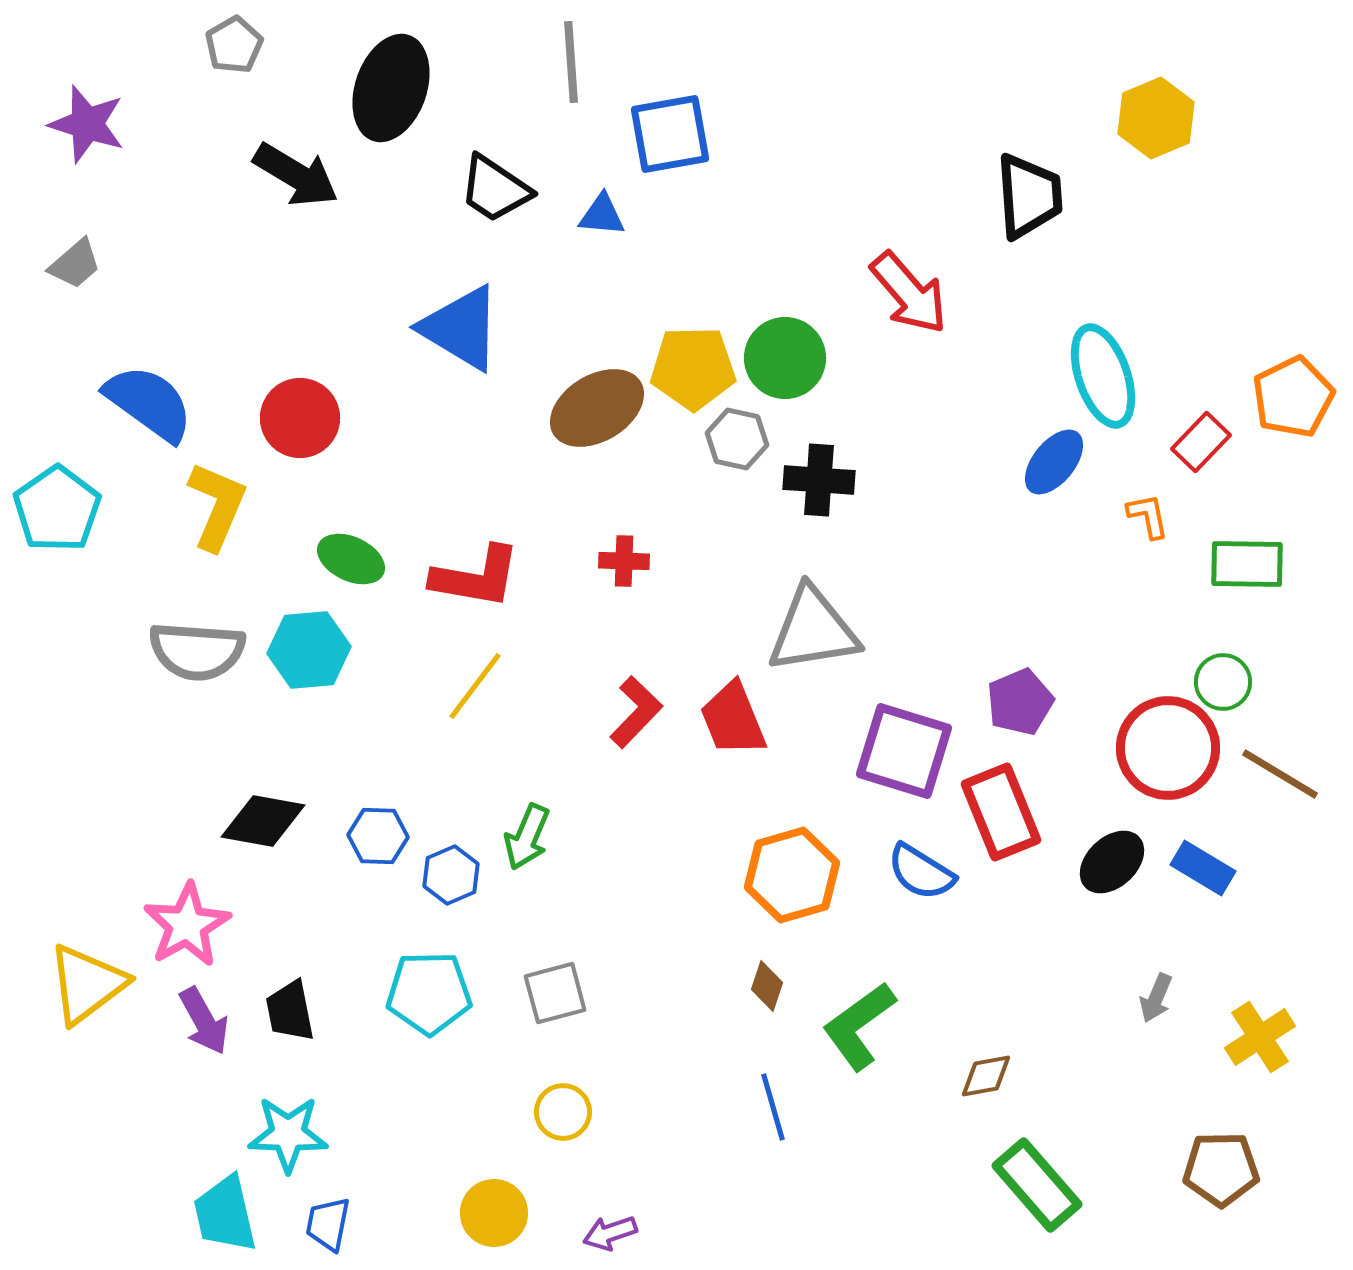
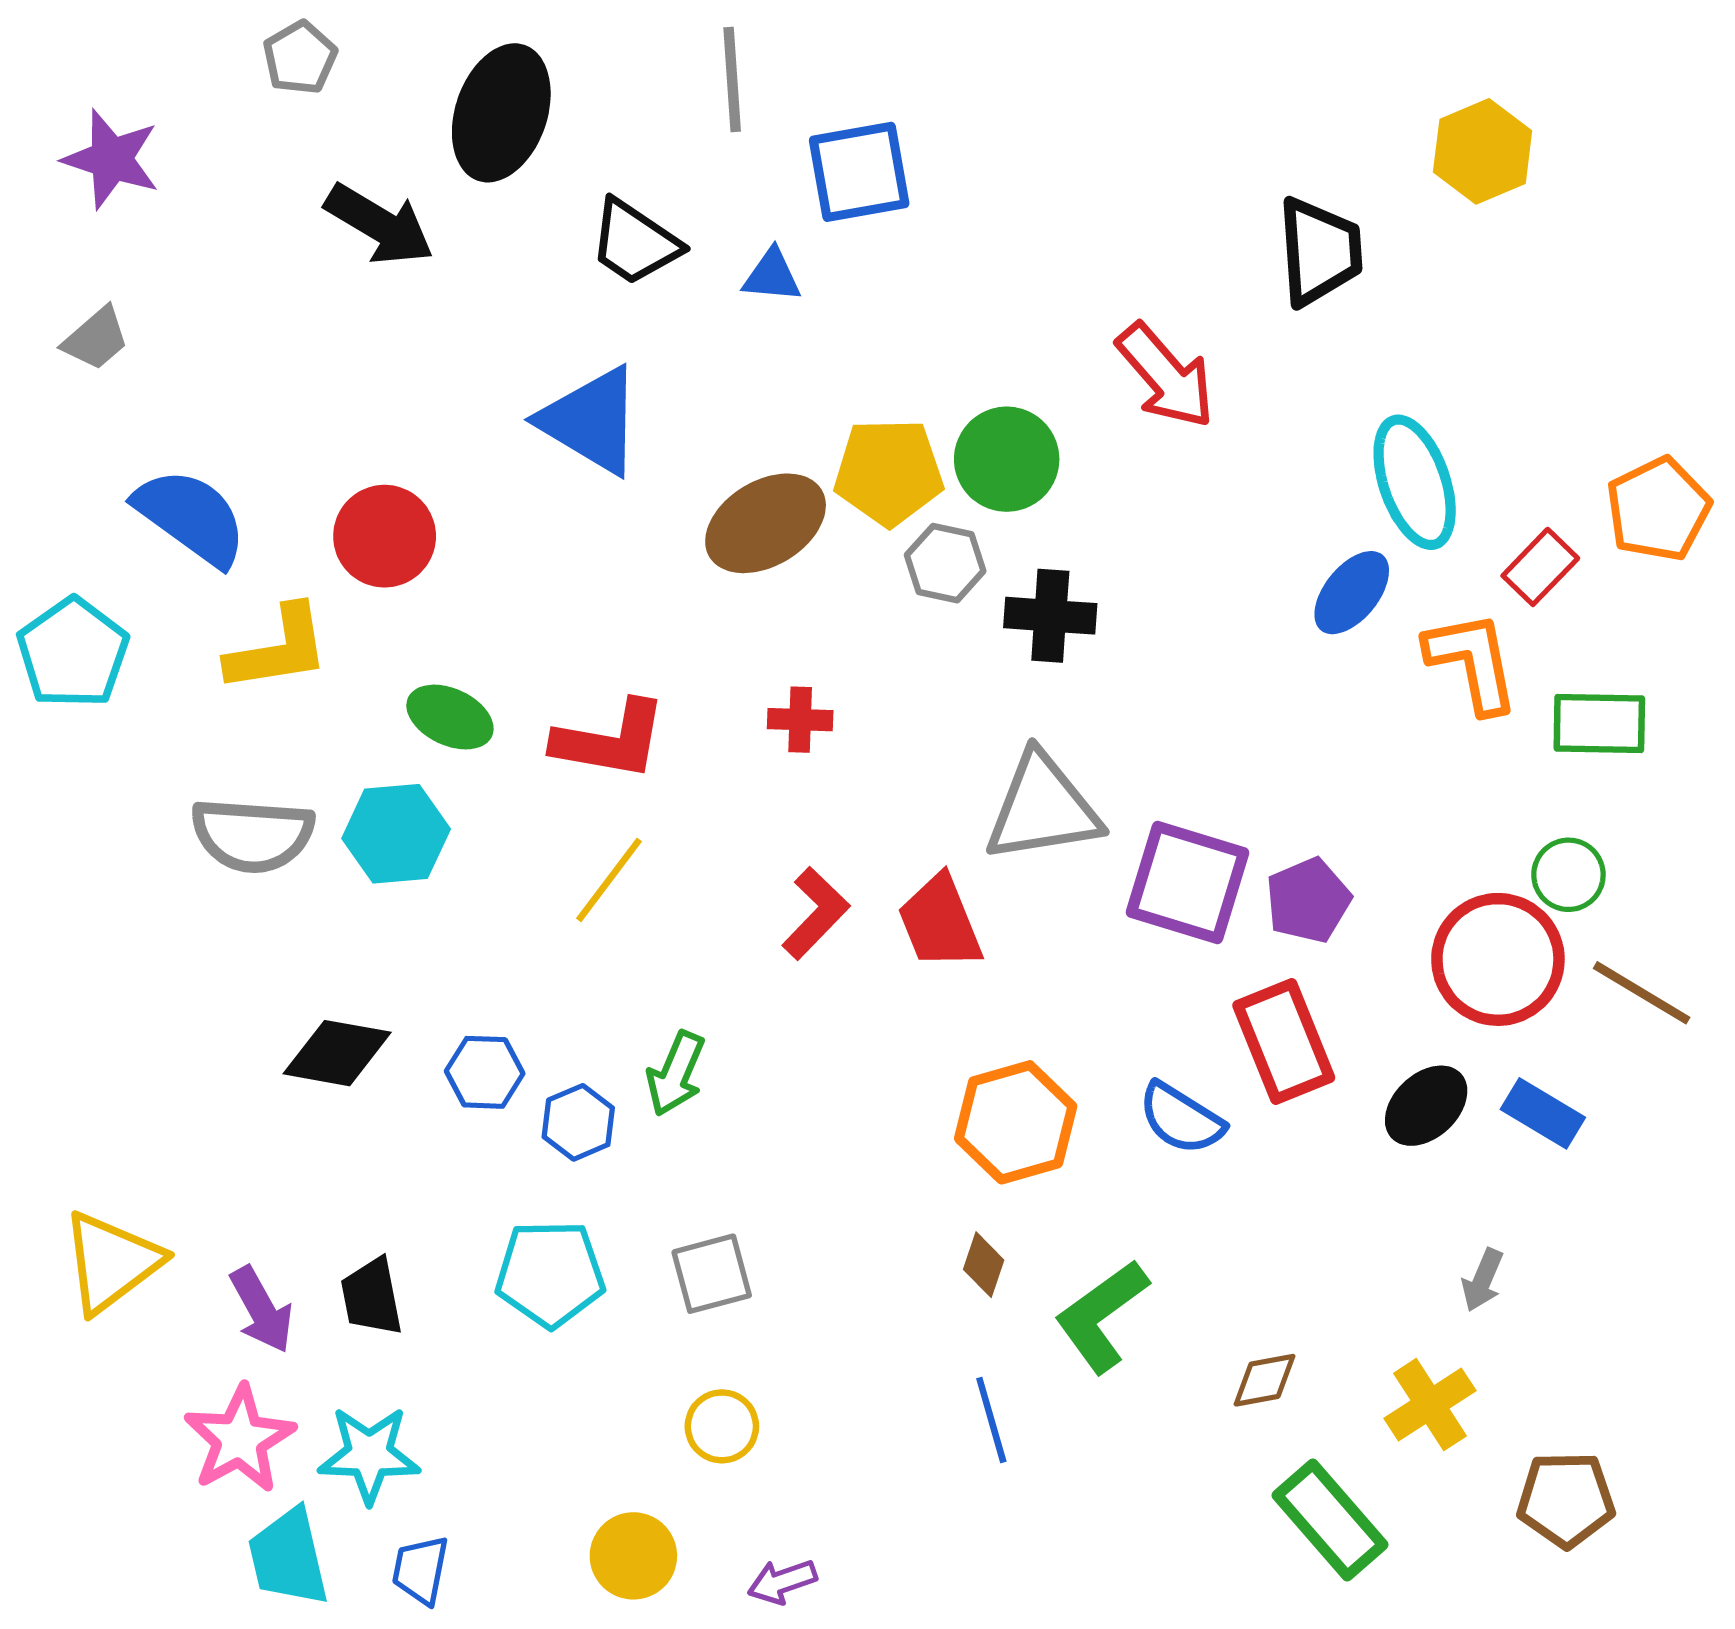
yellow L-shape: (217, 506) -> (278, 649), turned 58
orange L-shape: (1148, 516) -> (1472, 662), size x1.8
purple square: (904, 751) -> (1188, 882), moved
pink star: (187, 925) -> (240, 1439), moved
yellow cross: (1260, 1037) -> (1430, 1405), moved

